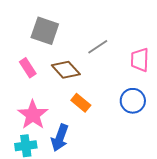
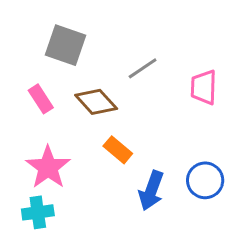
blue circle: (133, 101) -> (205, 180), moved
blue arrow: (60, 138) -> (151, 191), moved

